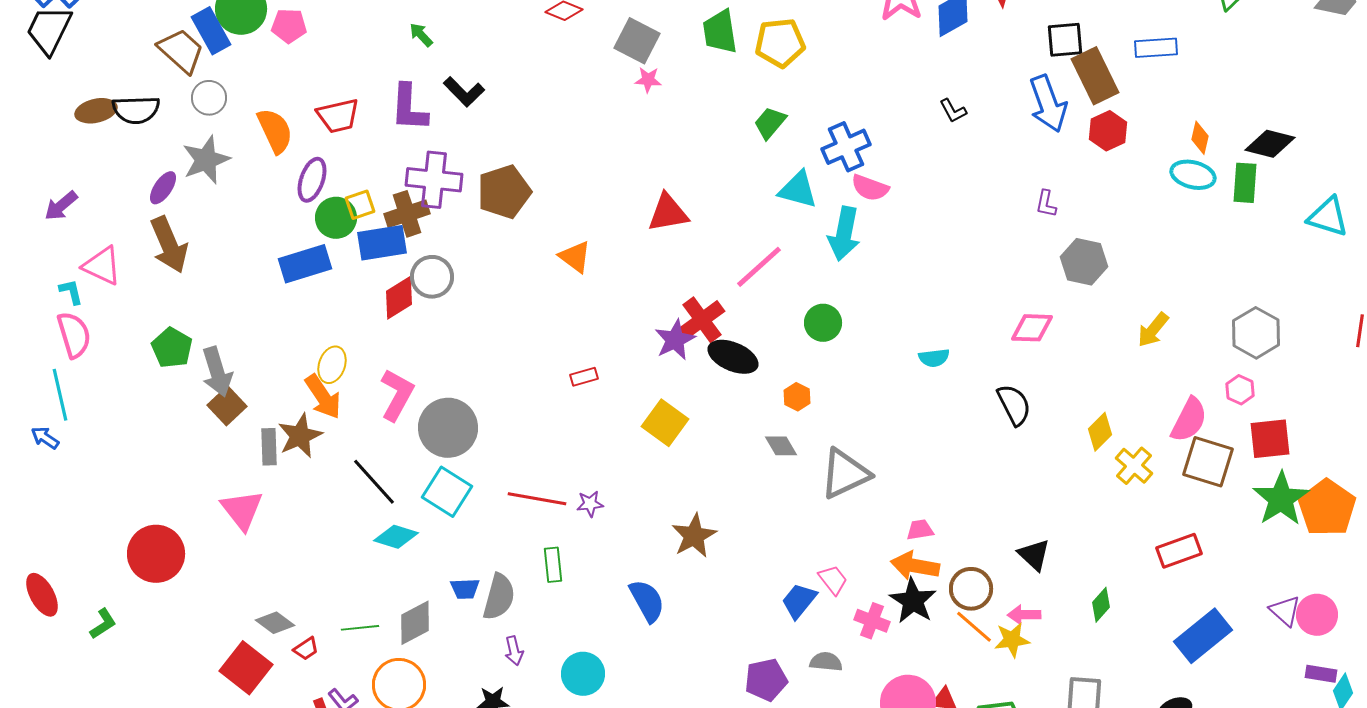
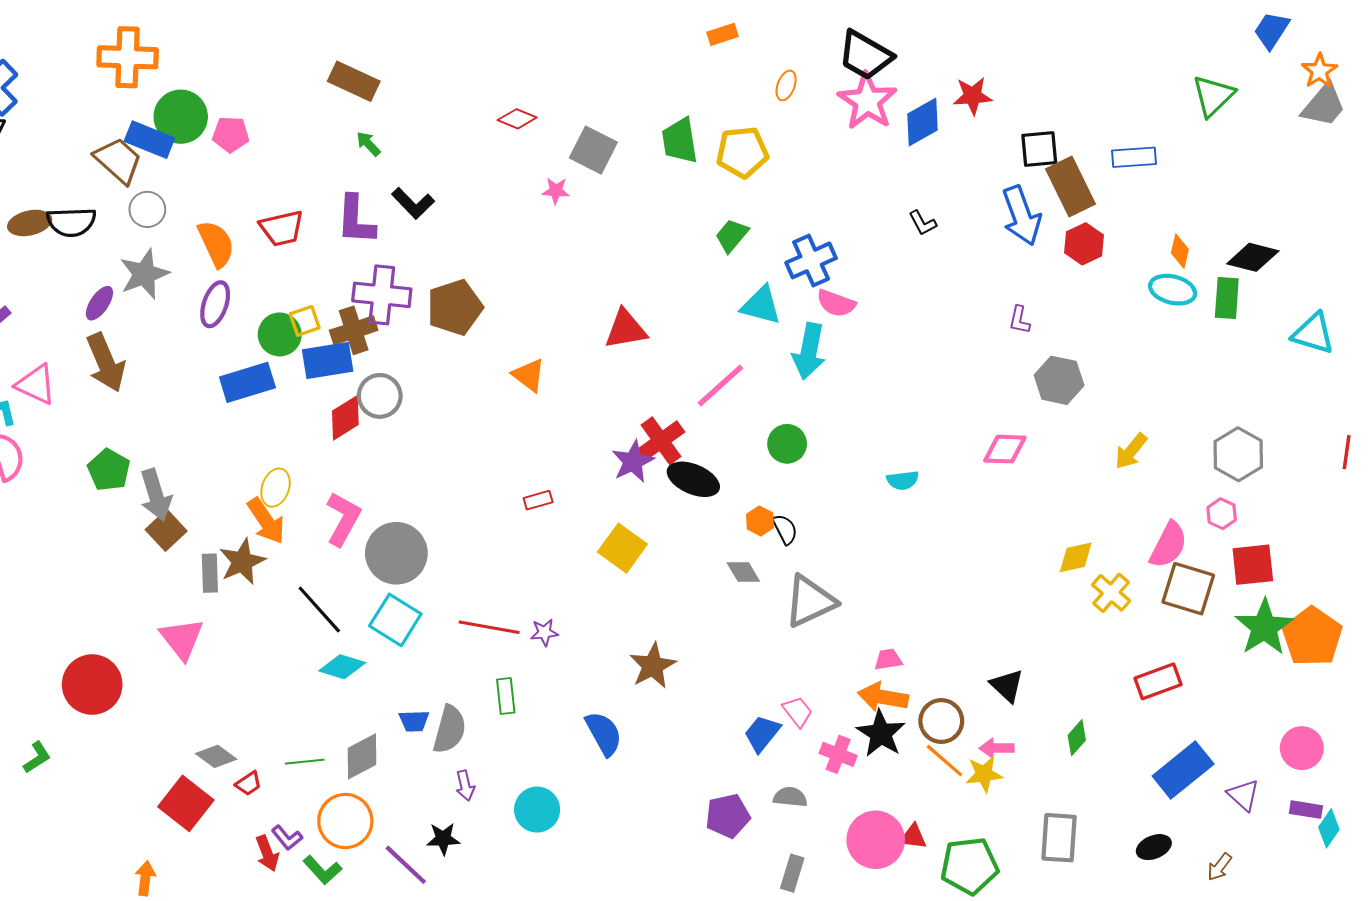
blue rectangle: (211, 31) -> (149, 140), turned -39
pink star: (648, 80) -> (556, 191), moved
purple ellipse: (312, 180) -> (215, 304), moved
black semicircle: (1014, 405) -> (785, 529), moved, size x0.7
yellow diamond: (1100, 432) -> (1076, 557), turned 33
purple triangle: (1285, 611) -> (1243, 795), moved

